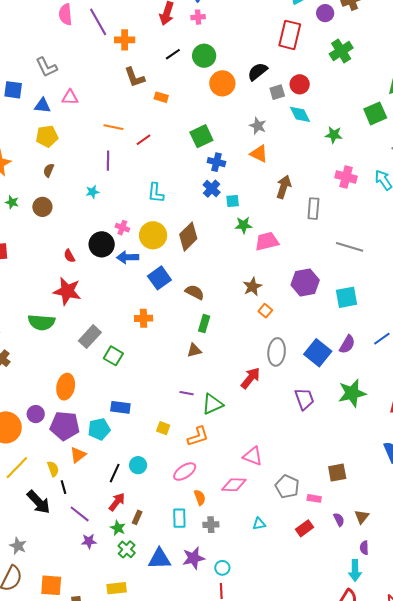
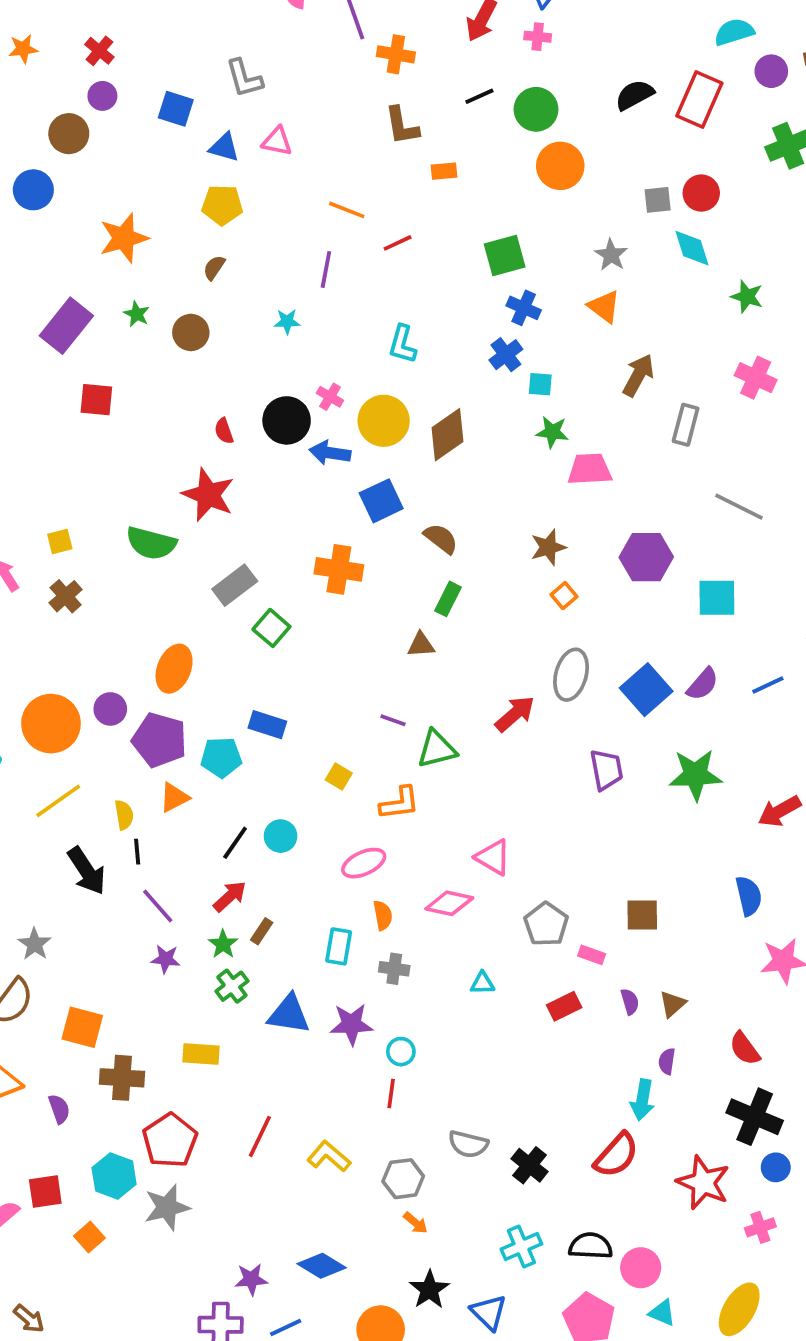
black semicircle: (258, 72) -> (635, 95), moved
orange rectangle: (161, 97) -> (444, 171), turned -32
orange cross: (144, 318) -> (339, 569), size x1.4

